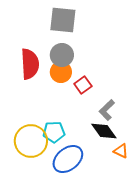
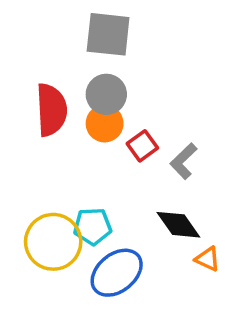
gray L-shape: (107, 110) -> (184, 161), moved

